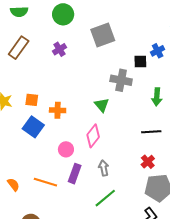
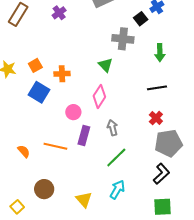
black square: (140, 62) -> (141, 19), turned -32
orange square: (32, 100) -> (35, 65), turned -32

